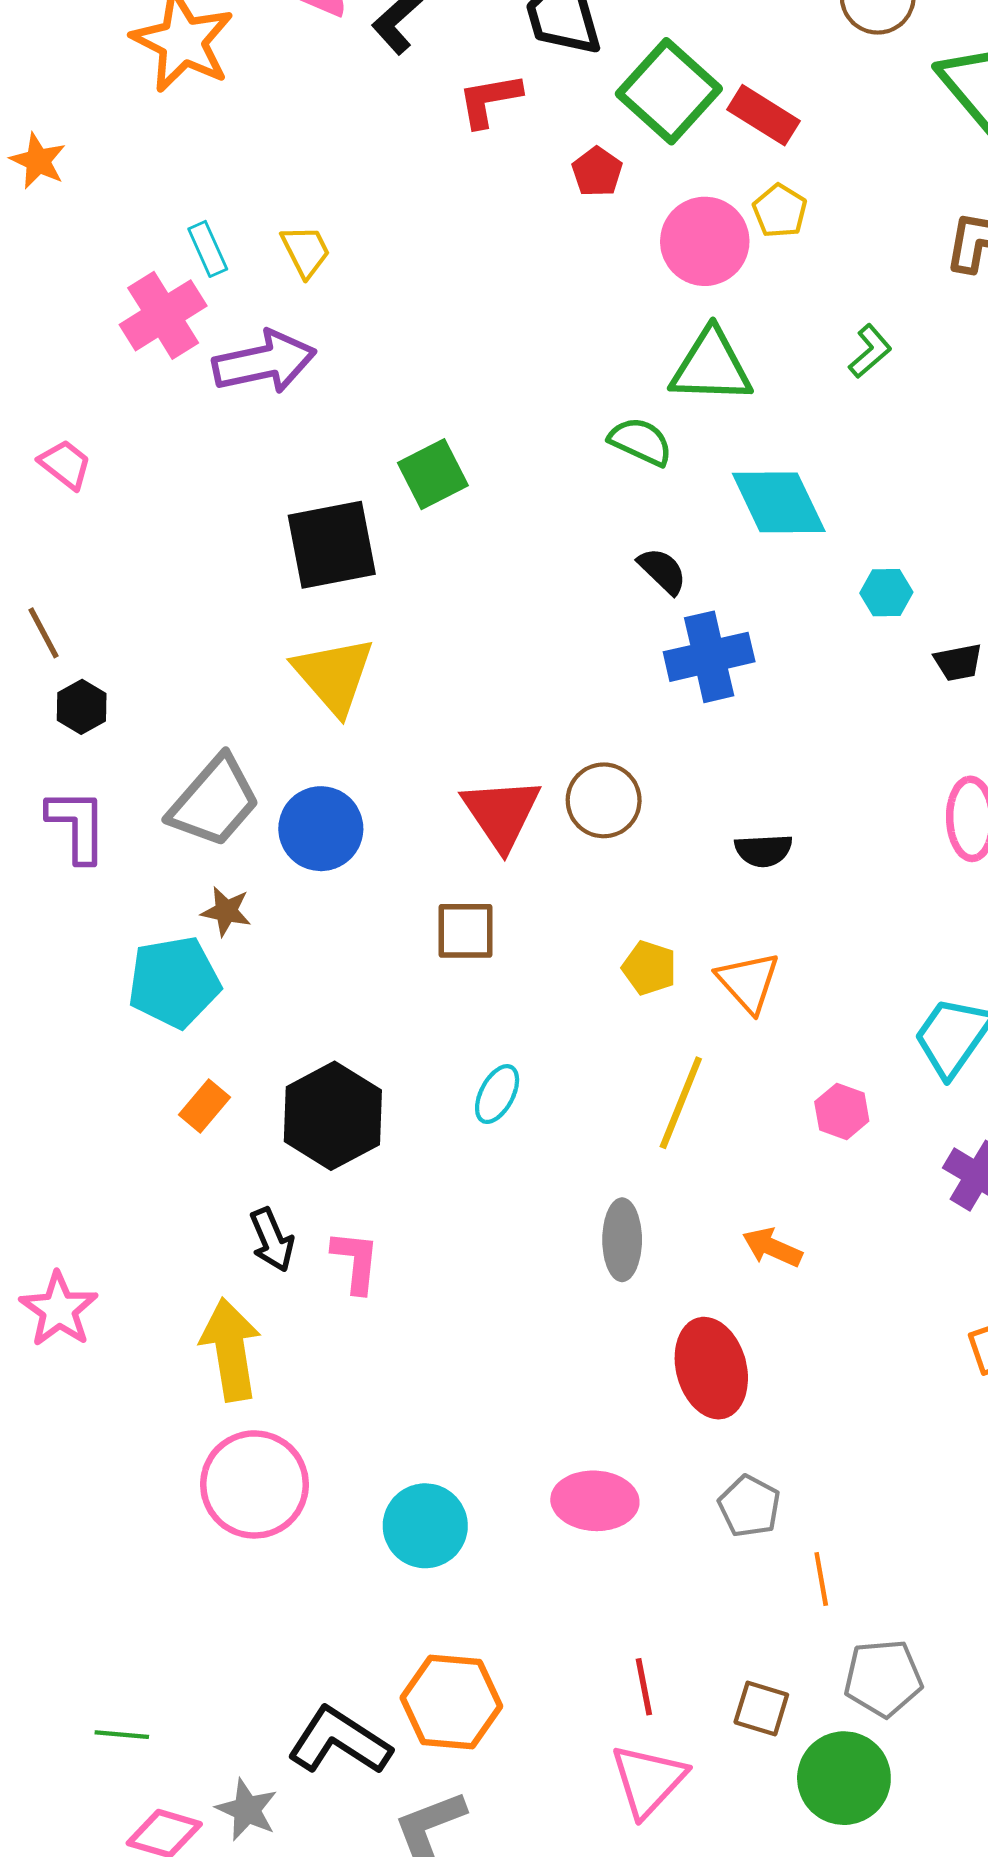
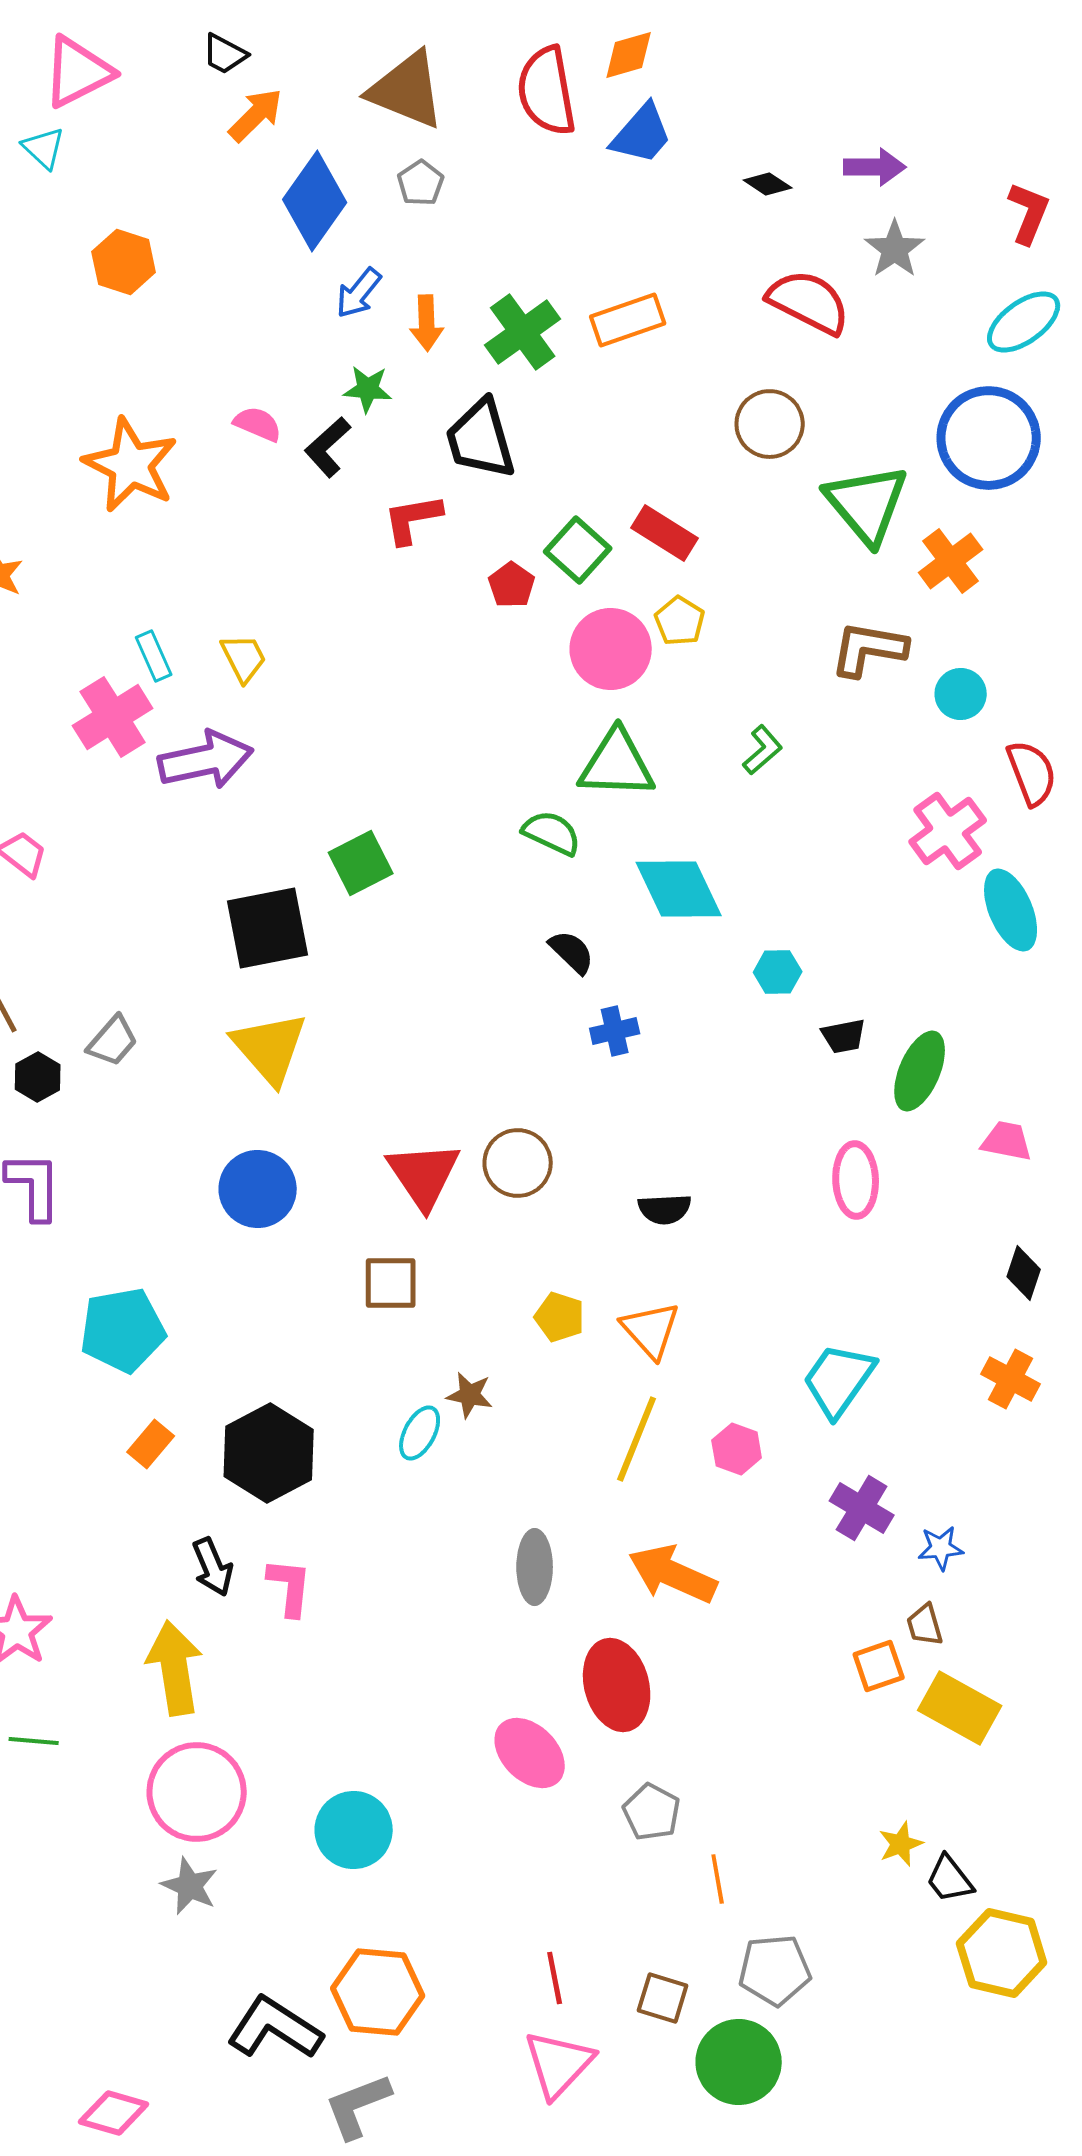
green square: (669, 91) -> (578, 550), moved, size x0.7
blue cross: (709, 657) -> (615, 1031), size x0.6
gray trapezoid: (214, 801) -> (113, 1041), moved, size x0.6
brown star: (226, 911) -> (470, 1395), moved
yellow line: (681, 1103) -> (637, 1439), moved
orange arrow: (772, 1247) -> (673, 1574), size x1.6
pink ellipse: (595, 1501) -> (530, 1753), moved, turned 42
green line: (122, 1735) -> (34, 1741), moved
gray star: (247, 1810) -> (190, 1886), moved

